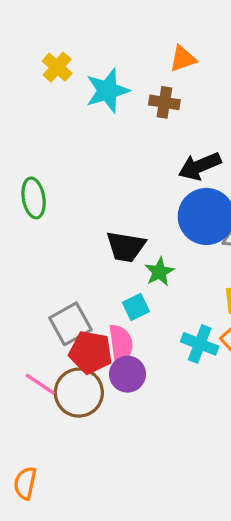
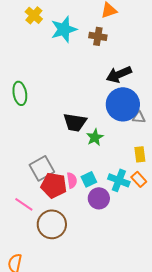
cyan square: (136, 307) -> (89, 179), moved
pink semicircle: (121, 344) -> (72, 180), size x0.7
purple circle: (128, 374) -> (99, 198), moved
brown circle: (79, 393) -> (52, 224), moved

